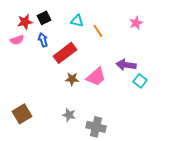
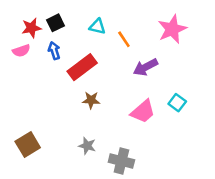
pink star: (136, 23) -> (172, 29), size x1.6
purple arrow: (126, 65) -> (146, 67), moved, turned -36
pink trapezoid: (96, 77) -> (143, 112), moved

